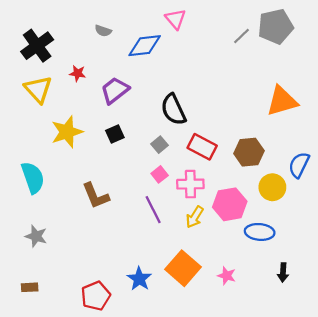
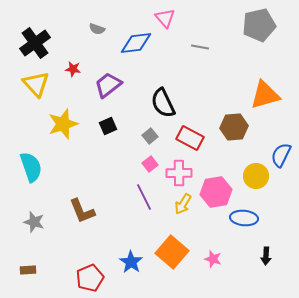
gray line: (242, 36) -> (200, 47), moved, turned 54
brown hexagon: (249, 152) -> (234, 127), moved
brown L-shape: (96, 196) -> (82, 211), moved

